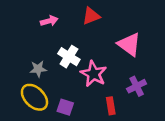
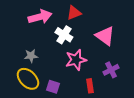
pink arrow: (49, 21) -> (40, 17), size x1.6
white cross: (69, 57) -> (64, 35), moved
pink star: (94, 74) -> (76, 60), turned 30

